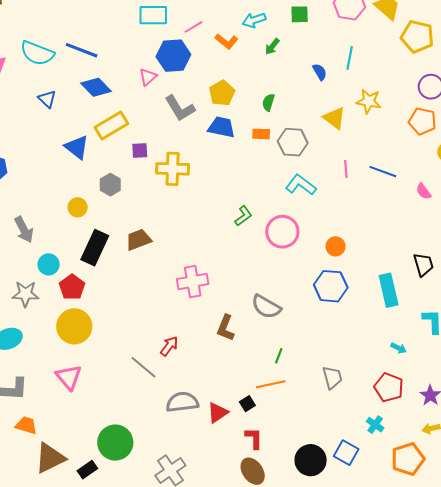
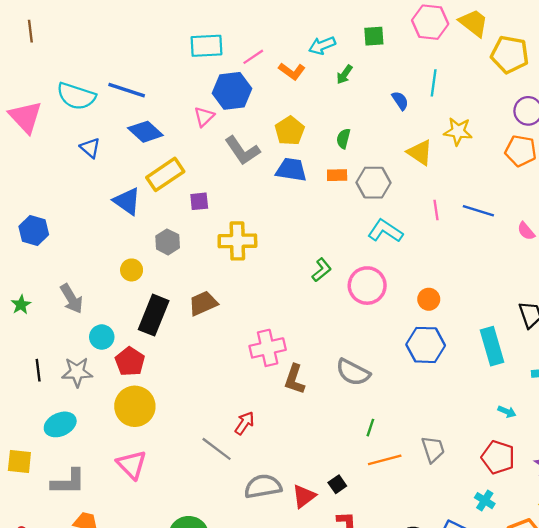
yellow cross: (173, 169) -> (237, 241), moved
brown L-shape: (226, 328) -> (295, 379), moved
orange line: (271, 384) -> (385, 460), moved

